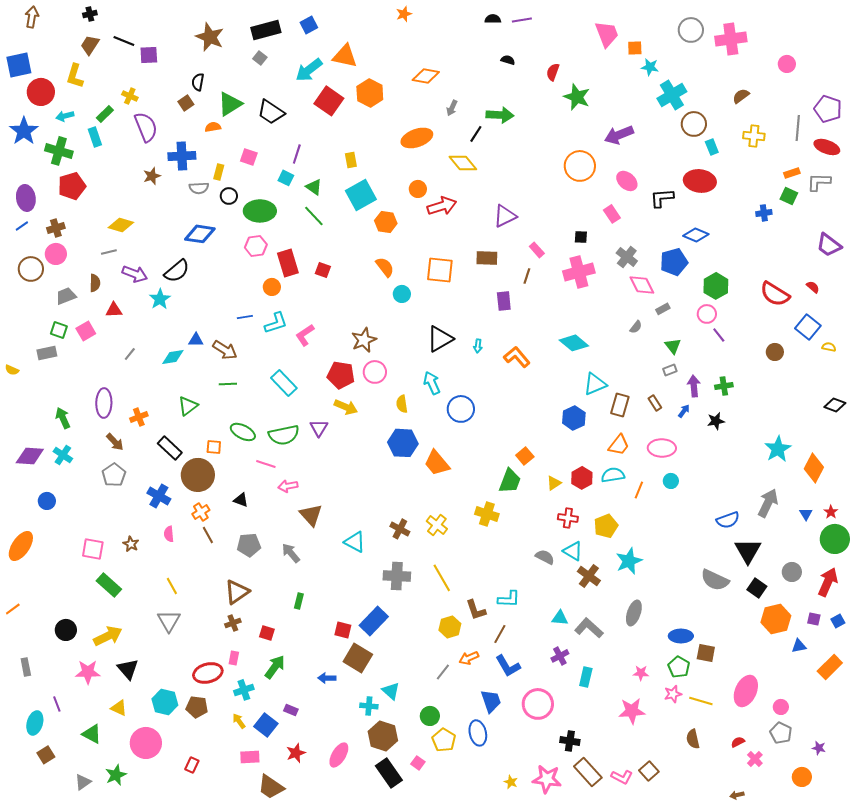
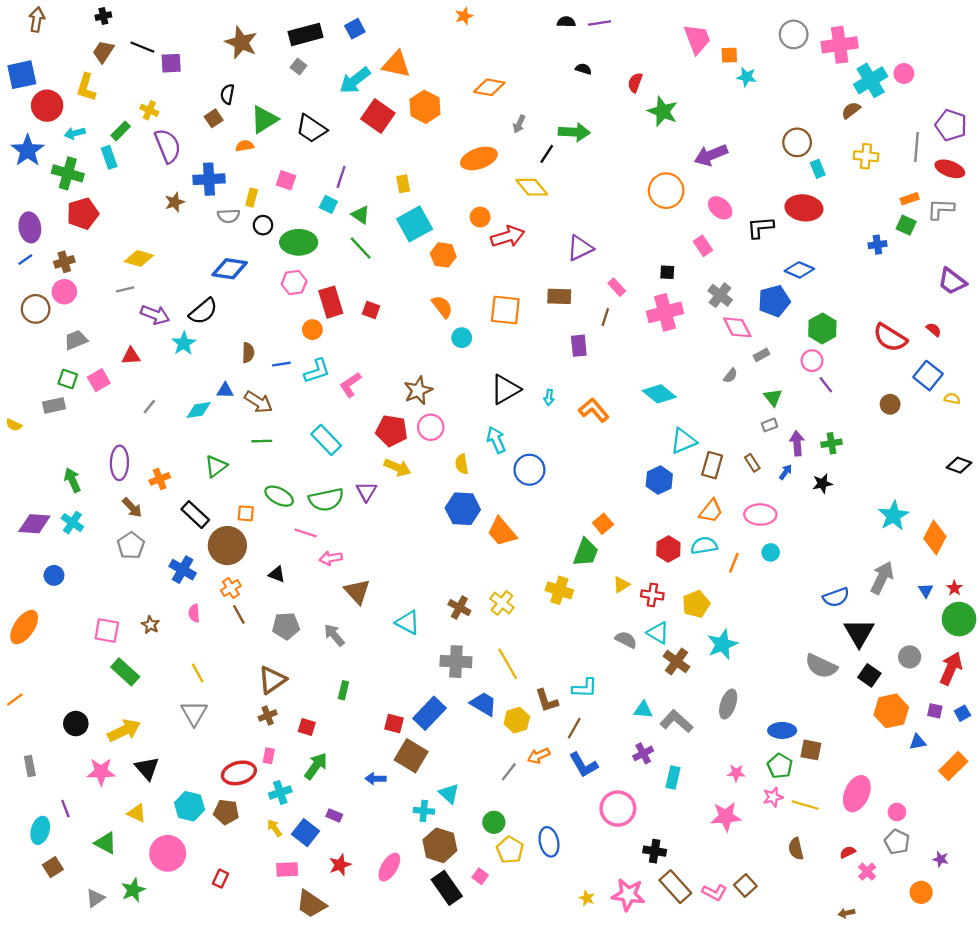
cyan cross: (672, 95) -> (871, 80), moved
brown semicircle: (95, 283) -> (248, 353), moved
yellow triangle: (554, 483) -> (621, 585), moved
blue trapezoid: (491, 701) -> (484, 704), moved, turned -40

